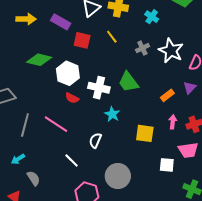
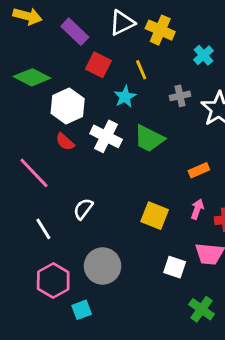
green trapezoid: (128, 82) -> (149, 139), turned -40
cyan star: (112, 114) -> (125, 97), moved

